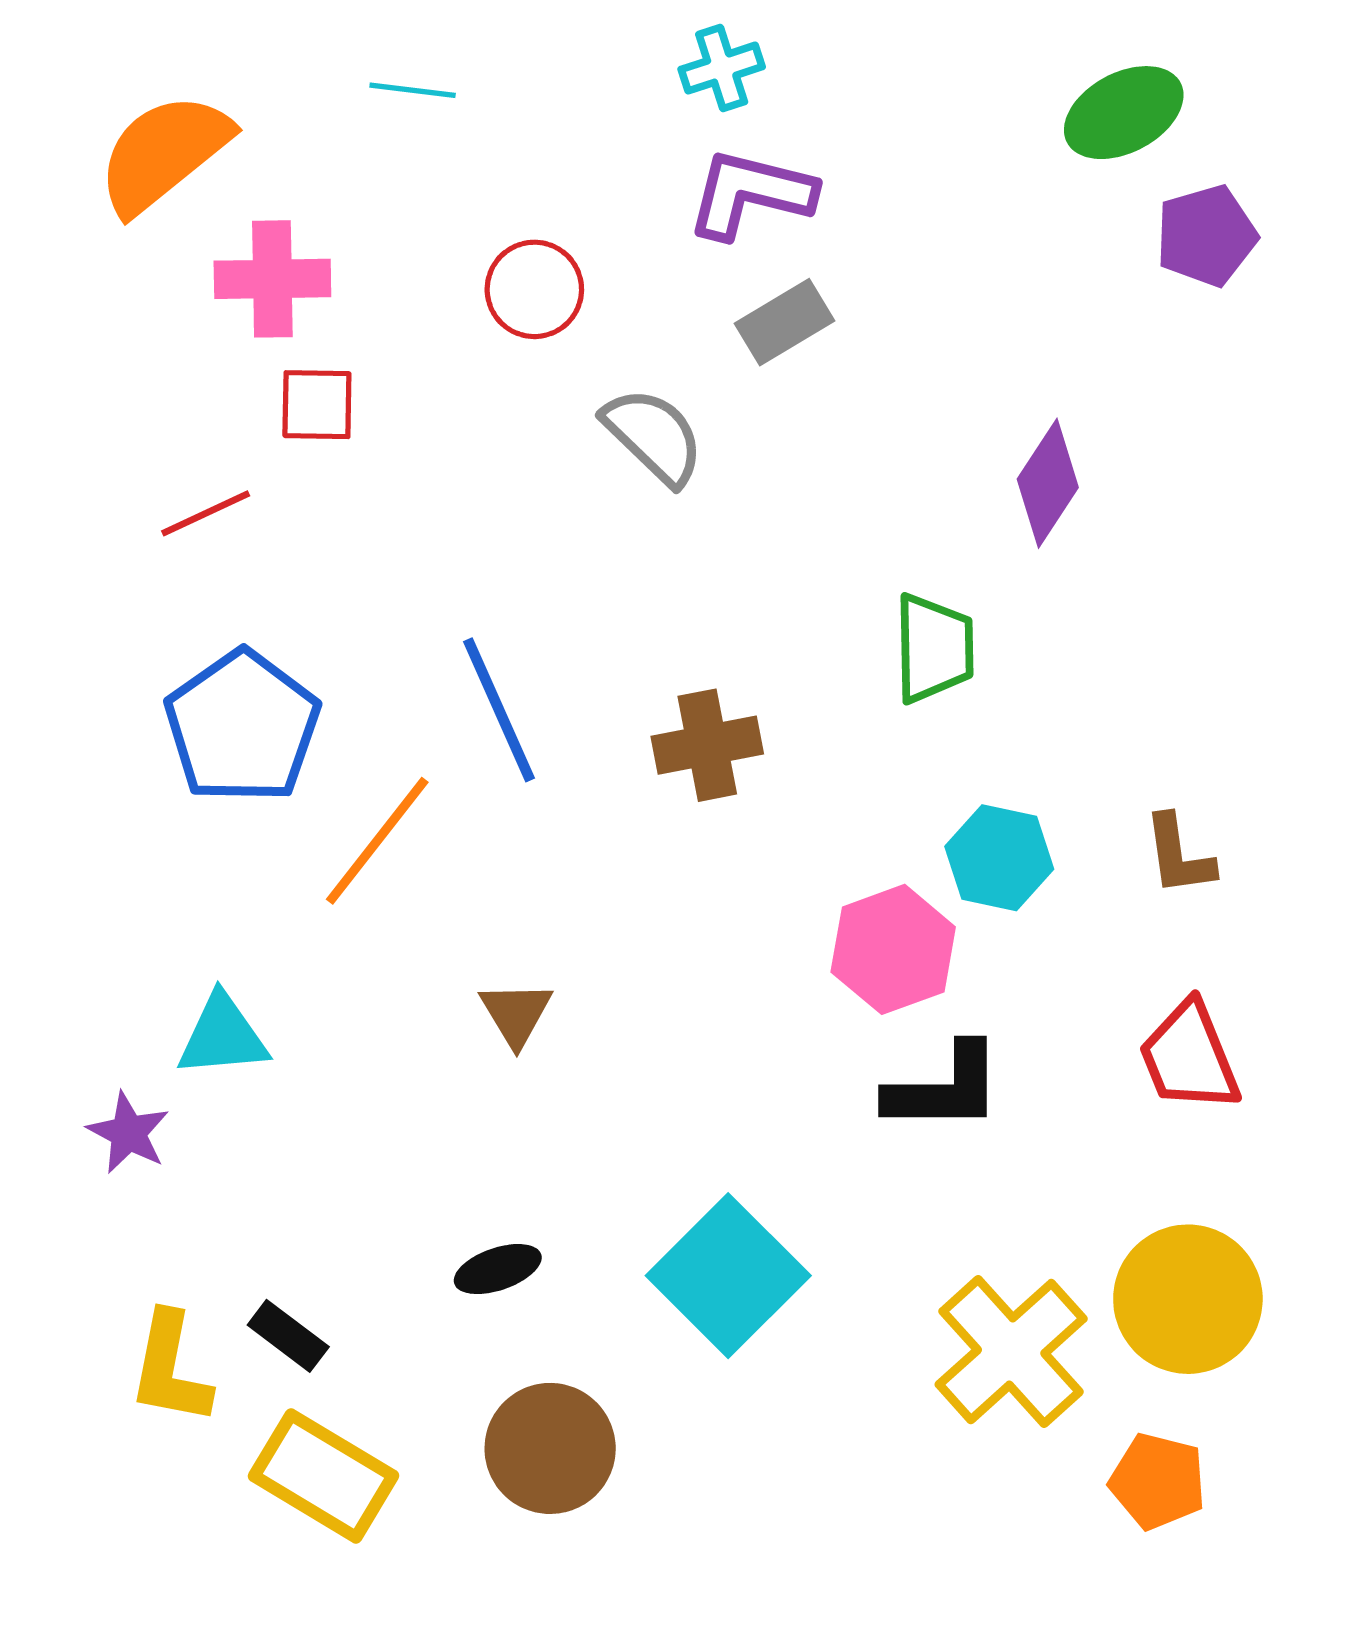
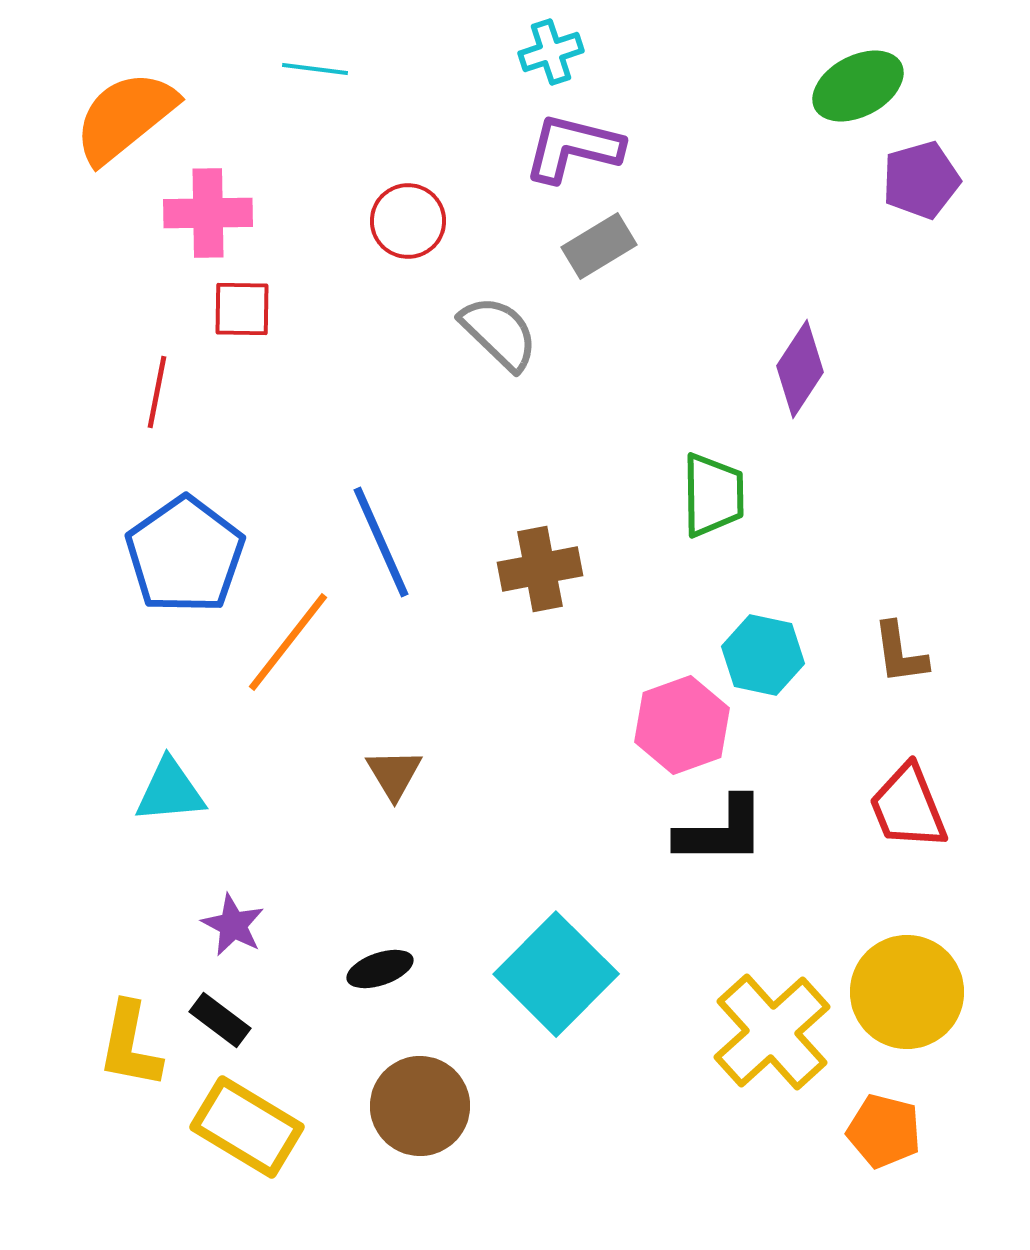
red line: (206, 513) -> (157, 392), turned -54
purple star: (128, 1133) -> (233, 925), moved

